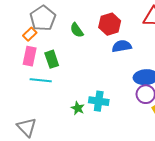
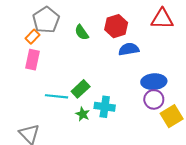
green rectangle: (52, 59) -> (81, 89), moved, turned 66
cyan line: (41, 80) -> (57, 96), moved

